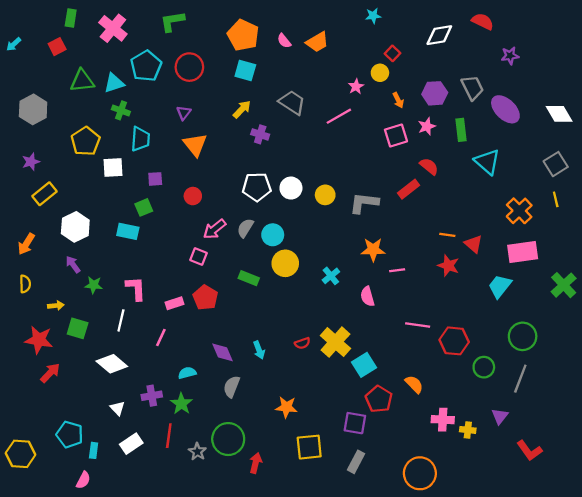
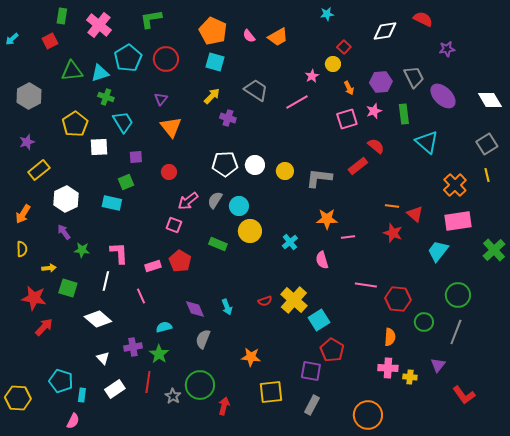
cyan trapezoid: (140, 139) -> (123, 122), turned -35
pink line: (161, 337) -> (141, 296), turned -49
orange semicircle: (414, 384) -> (390, 337), moved, turned 48

